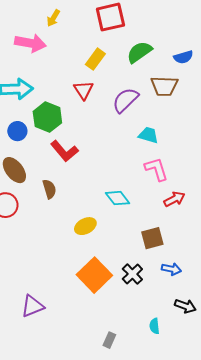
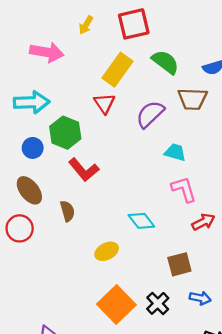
yellow arrow: (53, 18) -> (86, 25), moved
green semicircle: (139, 52) -> (165, 62), turned 72
yellow rectangle: (95, 59) -> (117, 70), size x1.4

